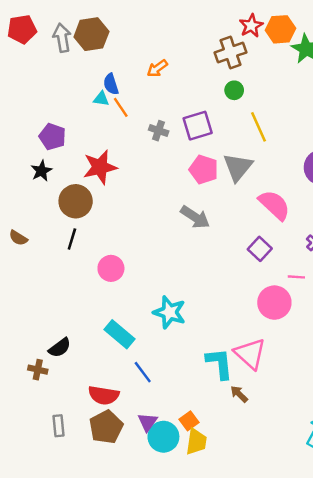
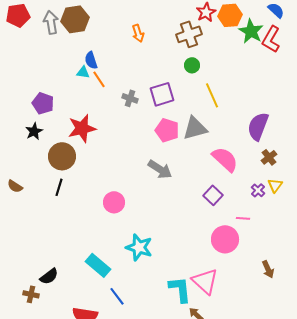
orange arrow: (157, 68) -> (138, 33), moved, turned -72
gray triangle: (238, 167) -> (195, 128), turned 36
pink circle: (111, 268) -> (114, 202), moved

